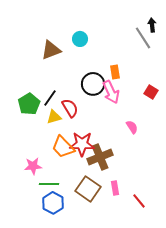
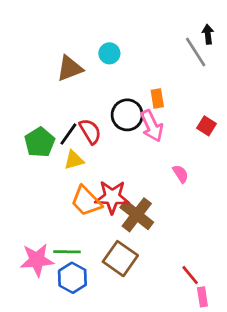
red semicircle: (70, 108) -> (90, 131), moved
brown cross: (100, 157) -> (137, 215), turned -30
pink star: (33, 166) -> (37, 260), moved, size x1.4
pink rectangle: (115, 188) -> (202, 297), moved

